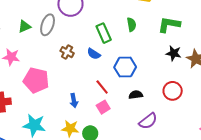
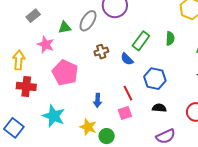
green triangle: (24, 26) -> (65, 28), moved
green rectangle: (104, 33) -> (141, 41), turned 48
brown cross: (67, 52) -> (101, 52), turned 32

